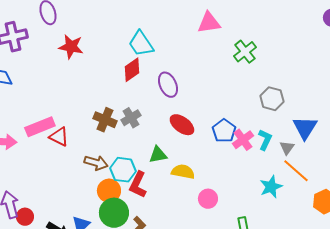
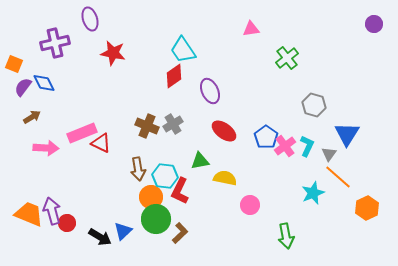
pink triangle: (209, 23) -> (251, 29), size x0.7
brown arrow: (96, 163) -> (138, 169), turned 65

